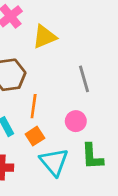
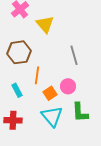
yellow triangle: (44, 37) -> (45, 24), turned -48
orange square: (35, 136) -> (50, 93), moved

